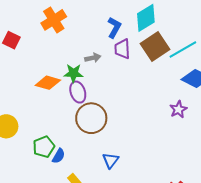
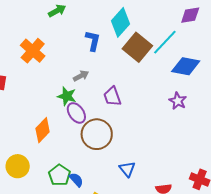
purple trapezoid: (122, 49) -> (112, 96), moved
green star: (73, 73) -> (67, 96), turned 30
orange diamond: (48, 83) -> (43, 130), moved, turned -45
blue semicircle: (59, 156) -> (76, 180), turned -56

